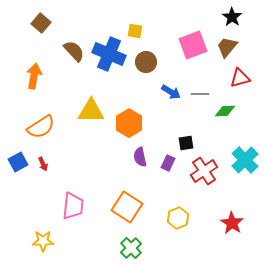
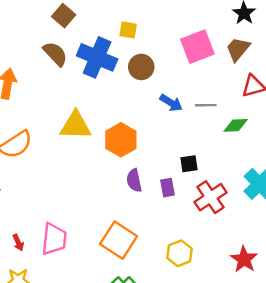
brown square: (41, 23) -> (64, 16), moved
purple rectangle: (168, 163) -> (168, 188), turned -35
red arrow: (43, 164) -> (18, 243), moved

